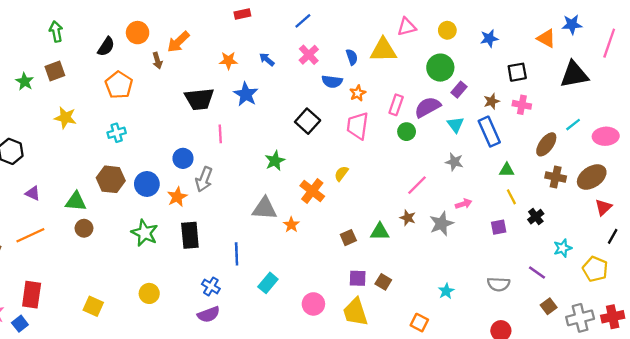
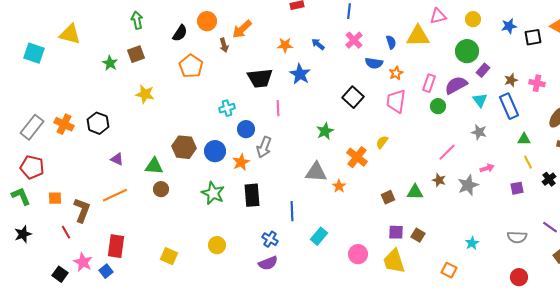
blue line: (303, 21) -> (349, 11), turned -42
black square: (517, 72) -> (533, 37), moved
cyan cross: (117, 133) -> (227, 108), moved

